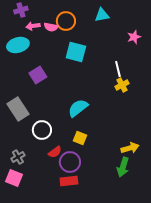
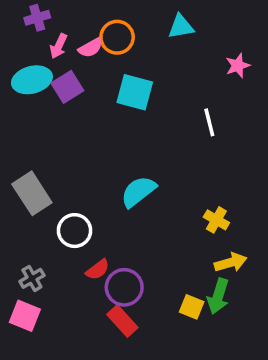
pink arrow: (33, 26) -> (59, 46), turned -56
pink semicircle: (51, 27) -> (90, 48), turned -40
purple square: (38, 75) -> (67, 87), moved
yellow cross: (122, 85) -> (216, 220), moved, turned -32
yellow square: (80, 138) -> (192, 307), moved
red rectangle: (69, 181) -> (122, 321), turned 54

